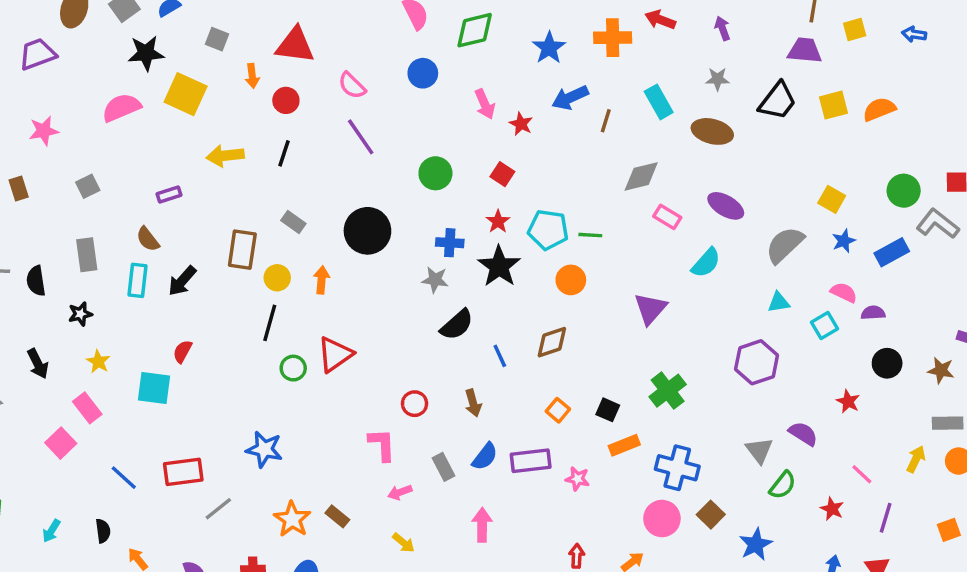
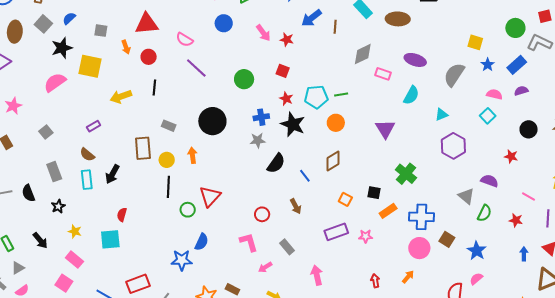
cyan triangle: (779, 302) -> (441, 114), moved
purple semicircle: (873, 313) -> (521, 91), moved
blue semicircle: (485, 457) -> (202, 242), moved

